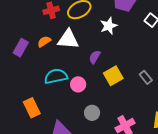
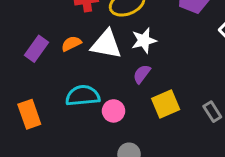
white star: (109, 26) -> (144, 41), moved
orange rectangle: (32, 108) -> (29, 114), moved

